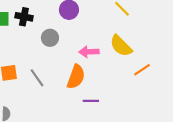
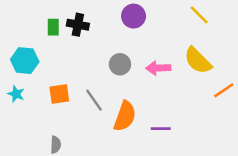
gray circle: (50, 38) -> (120, 64), moved
orange semicircle: (76, 77) -> (125, 116), moved

